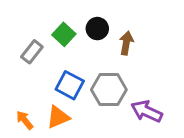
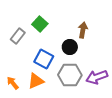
black circle: (97, 29) -> (70, 47), moved
gray hexagon: (109, 90) -> (70, 75), moved
purple arrow: (147, 111) -> (97, 77), turned -45

